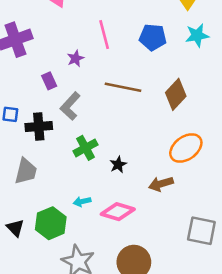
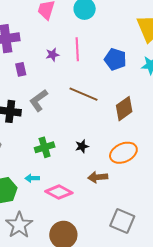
purple star: (75, 58) -> (52, 55), moved
purple rectangle: (49, 81) -> (21, 69), moved
green cross: (85, 148) -> (45, 147), moved
black star: (118, 165) -> (82, 146), moved

